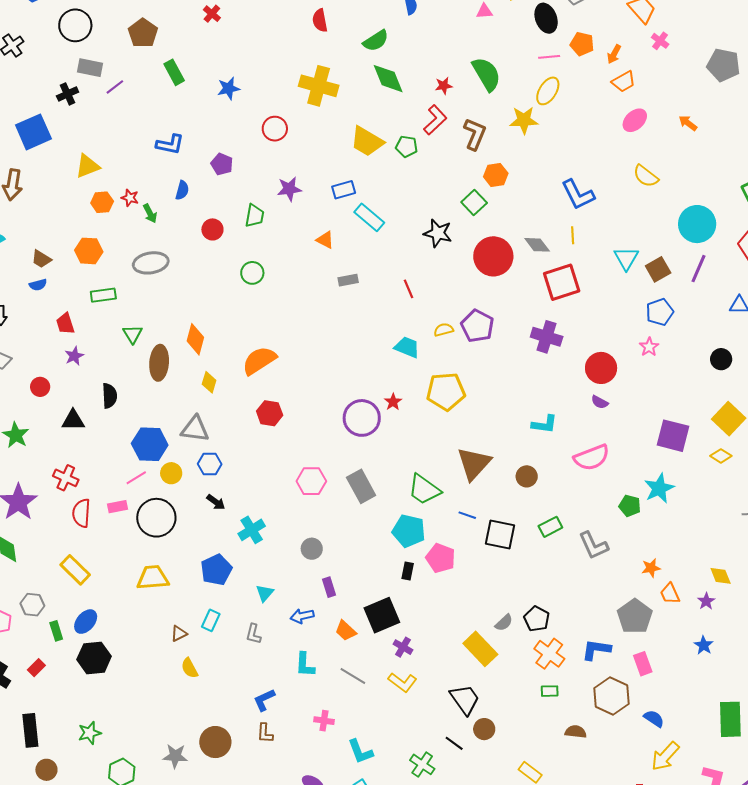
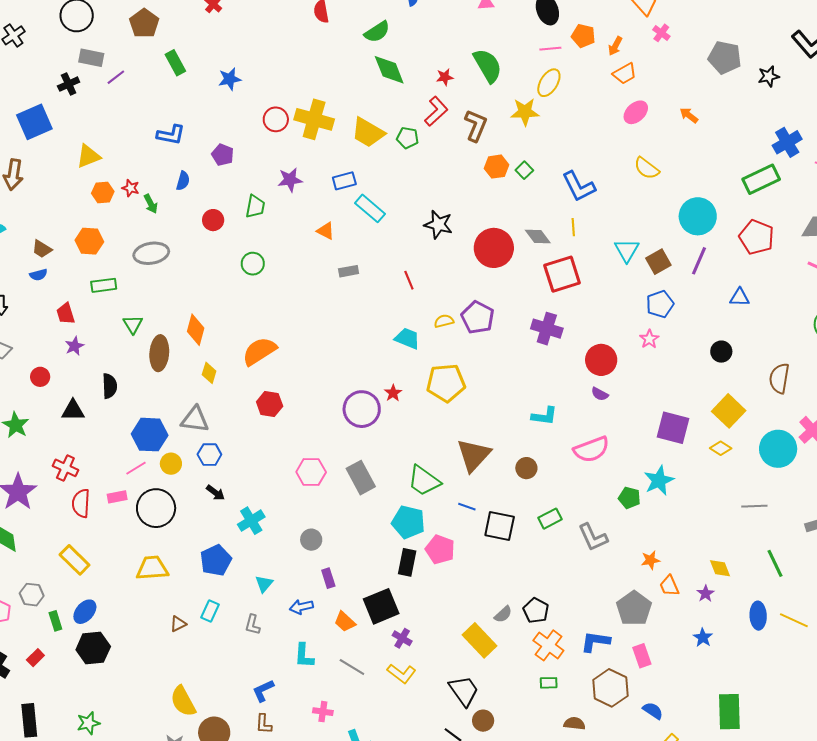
yellow cross: (319, 86) -> (314, 119), moved
green square: (474, 203) -> (524, 170), moved, size x0.7
black rectangle: (408, 571) -> (407, 562), size x1.5
yellow semicircle: (190, 668) -> (183, 701), moved, size x1.5

